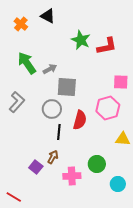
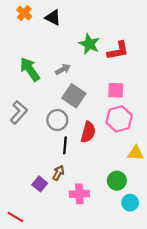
orange cross: (21, 24) -> (24, 13), moved
gray arrow: (50, 69) -> (63, 69), moved
pink square: (121, 82) -> (116, 90), moved
gray square: (67, 87) -> (74, 96), turned 30
green circle: (97, 164) -> (117, 181), moved

